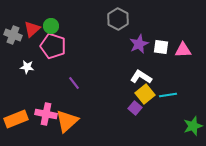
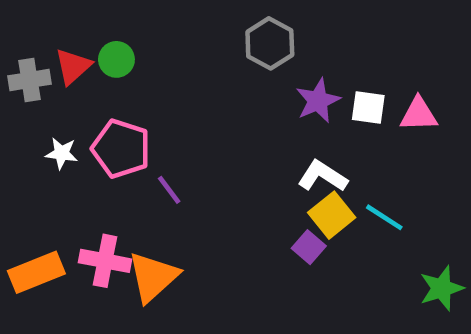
gray cross: (13, 35) -> (30, 80), turned -30
pink pentagon: (53, 46) -> (121, 149), moved
cyan line: (168, 95) -> (384, 217), turned 42

